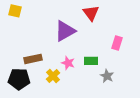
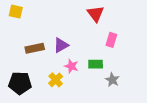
purple triangle: (65, 31) -> (61, 45), moved, size x0.7
pink rectangle: (117, 43) -> (111, 40), moved
brown rectangle: (33, 59) -> (35, 48), moved

